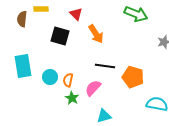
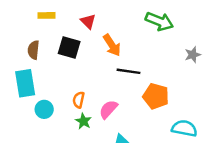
brown semicircle: (22, 19) -> (33, 50), moved
black line: (105, 66) -> (129, 71), moved
cyan circle: (50, 77) -> (44, 109), moved

